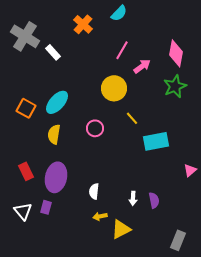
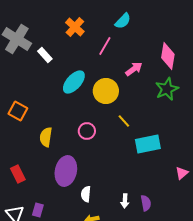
cyan semicircle: (119, 13) -> (123, 21), moved
pink line: (122, 50) -> (105, 46), moved
cyan ellipse: (57, 102) -> (74, 82), moved
purple ellipse: (56, 177) -> (66, 171), moved

